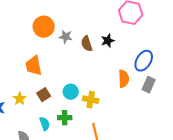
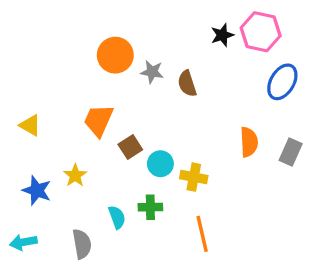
black star: (108, 41) -> (222, 35), moved
blue ellipse: (144, 61) -> (282, 82), moved
orange trapezoid: (34, 66) -> (99, 120), turned 35
brown square: (44, 95) -> (130, 147), moved

